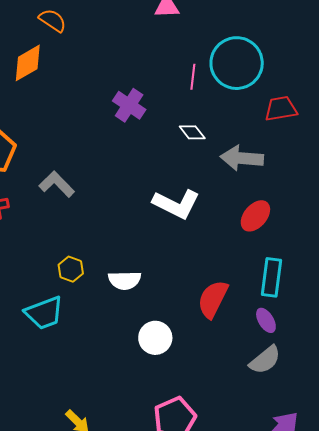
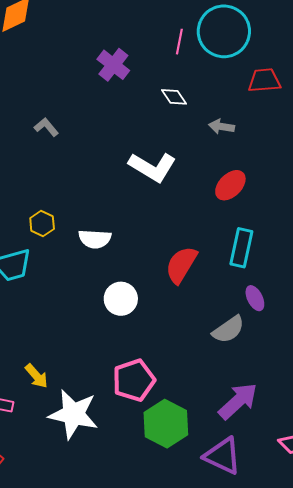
gray arrow: (242, 158) -> (222, 127), size x0.6
gray L-shape: (57, 184) -> (46, 127), moved, size x0.7
purple ellipse: (266, 320) -> (255, 298), moved

